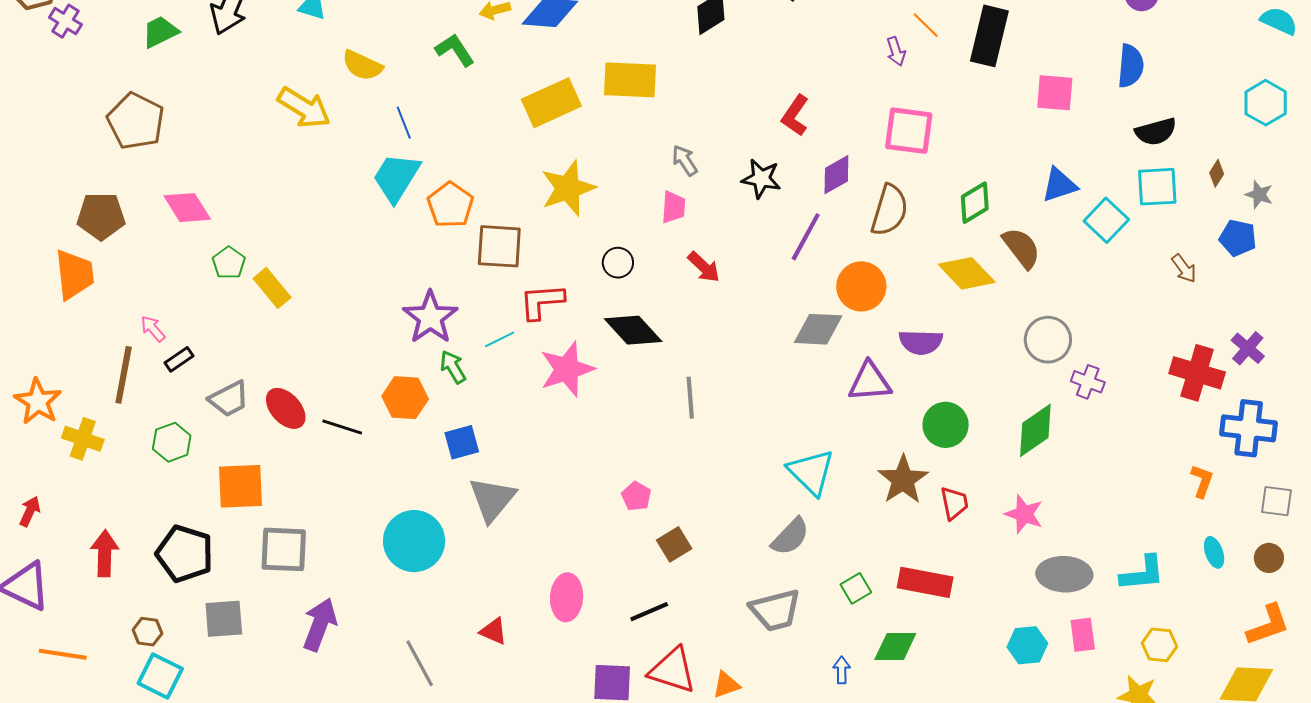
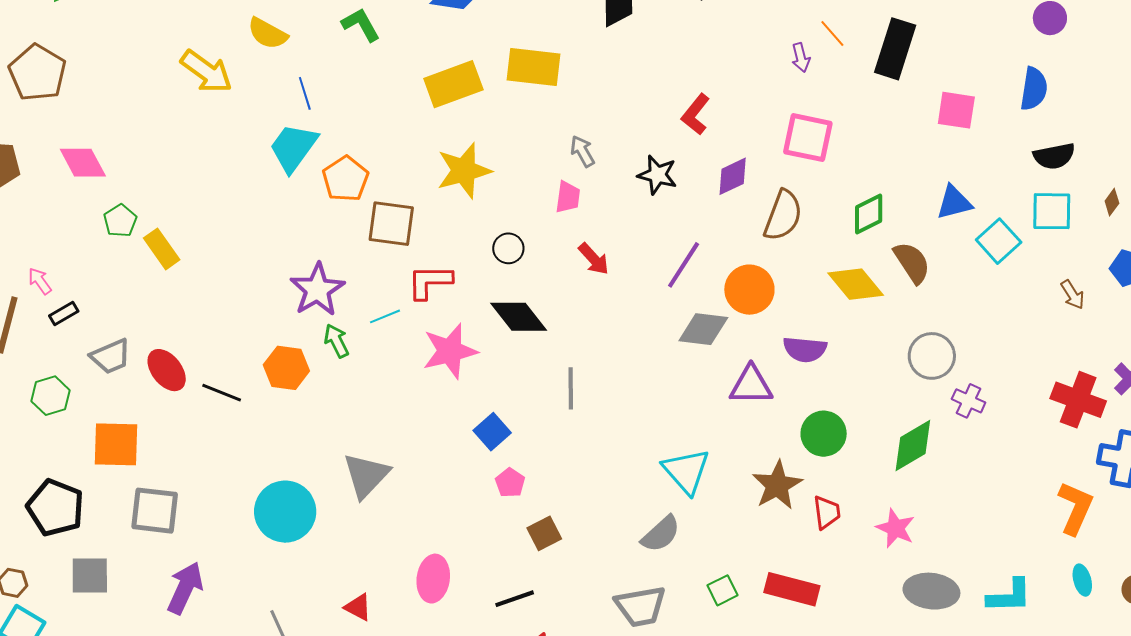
purple line: (806, 237) -> (684, 265), moved
blue square: (462, 442) -> (492, 432), moved, turned -30
orange L-shape: (1202, 481) -> (1075, 508), size x1.6

